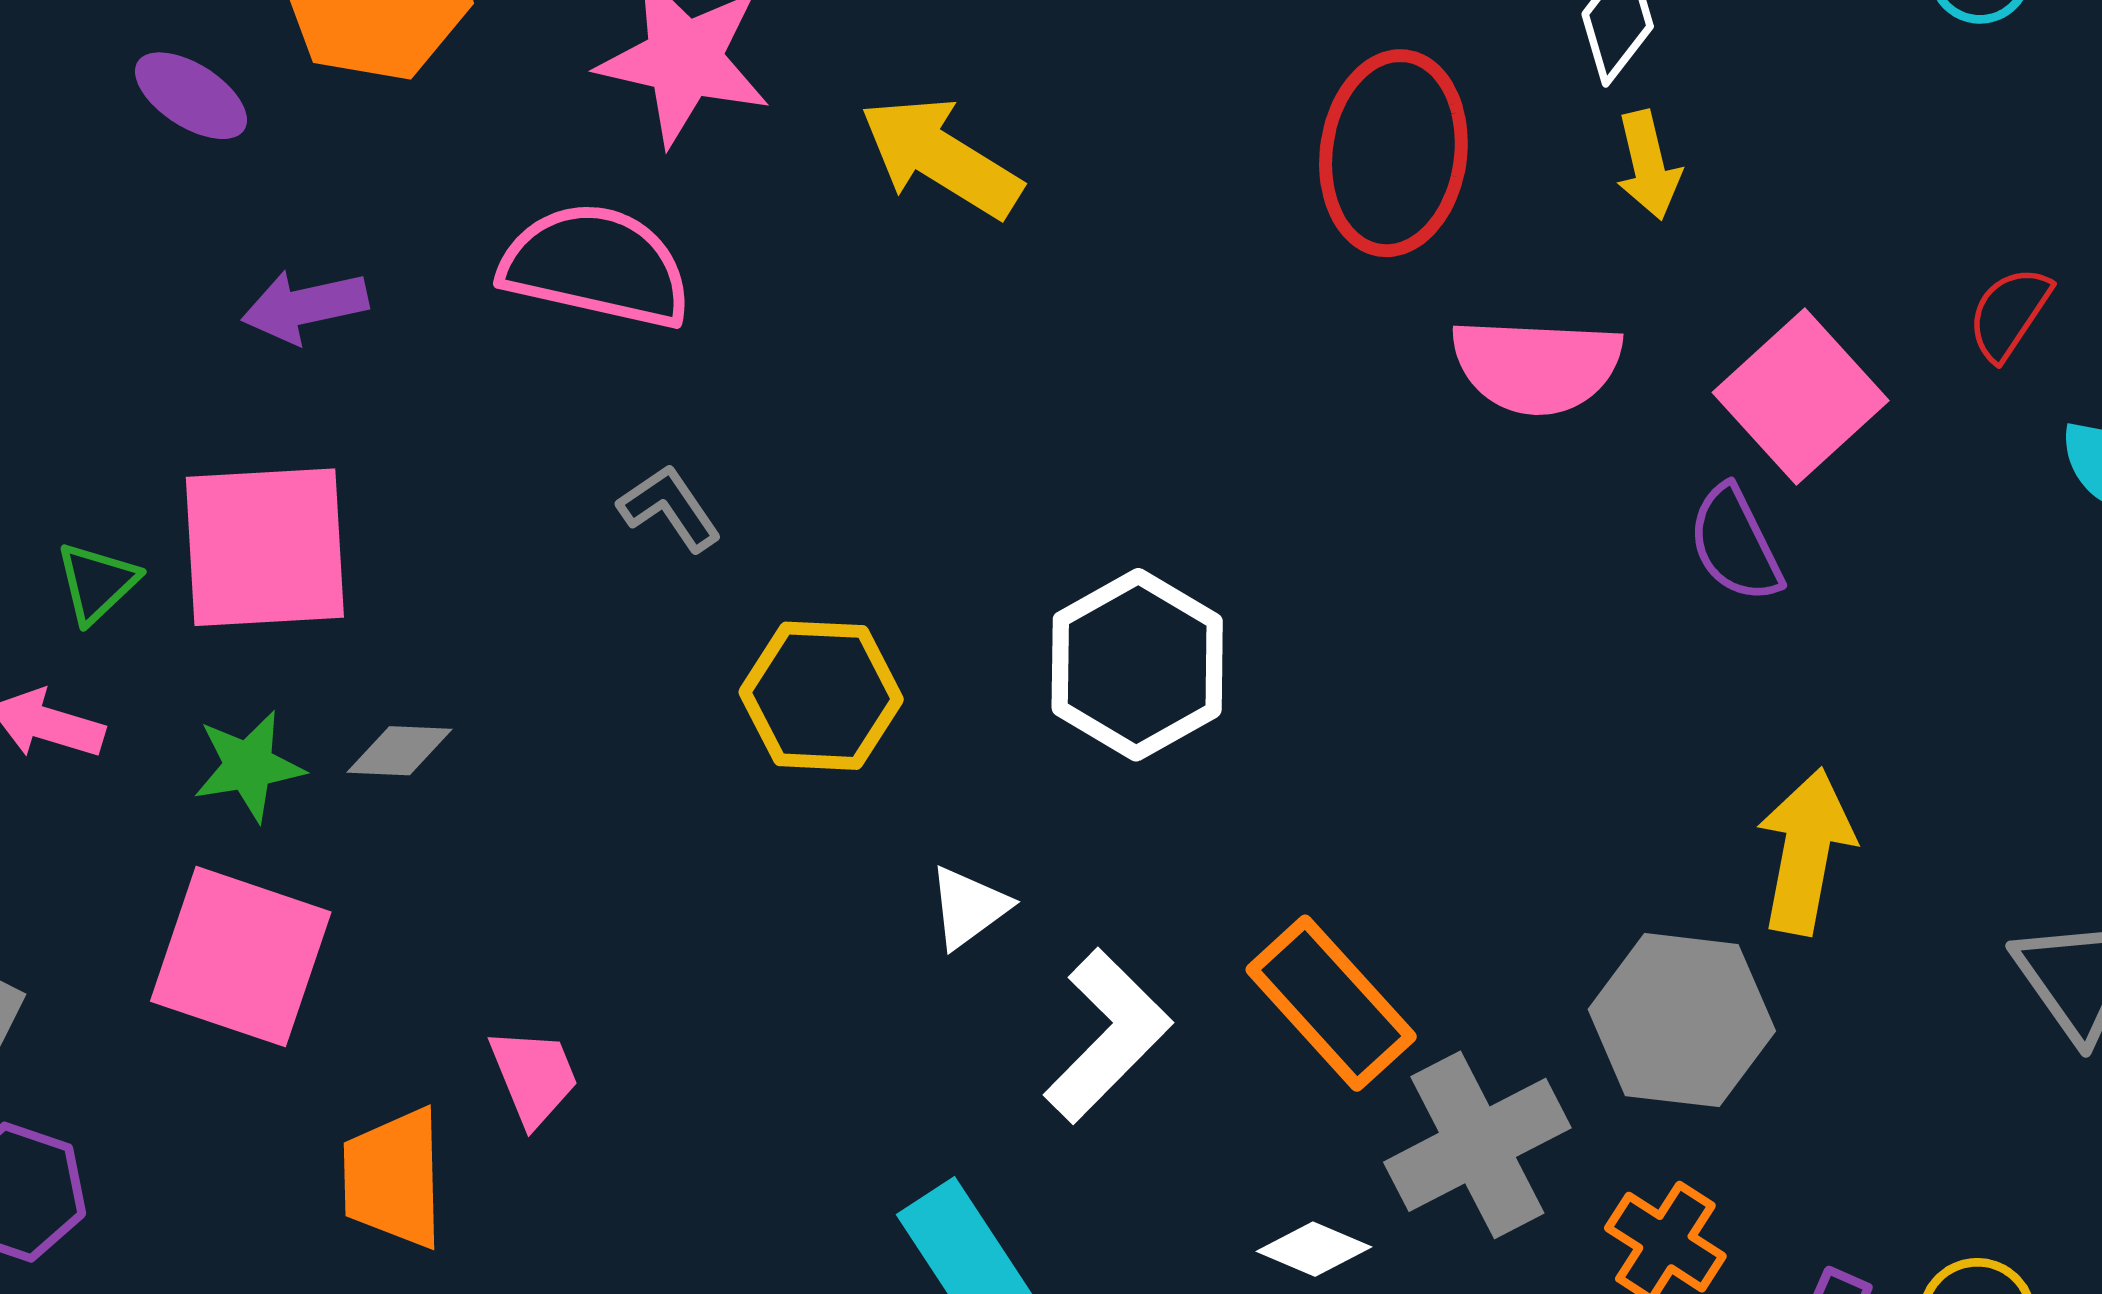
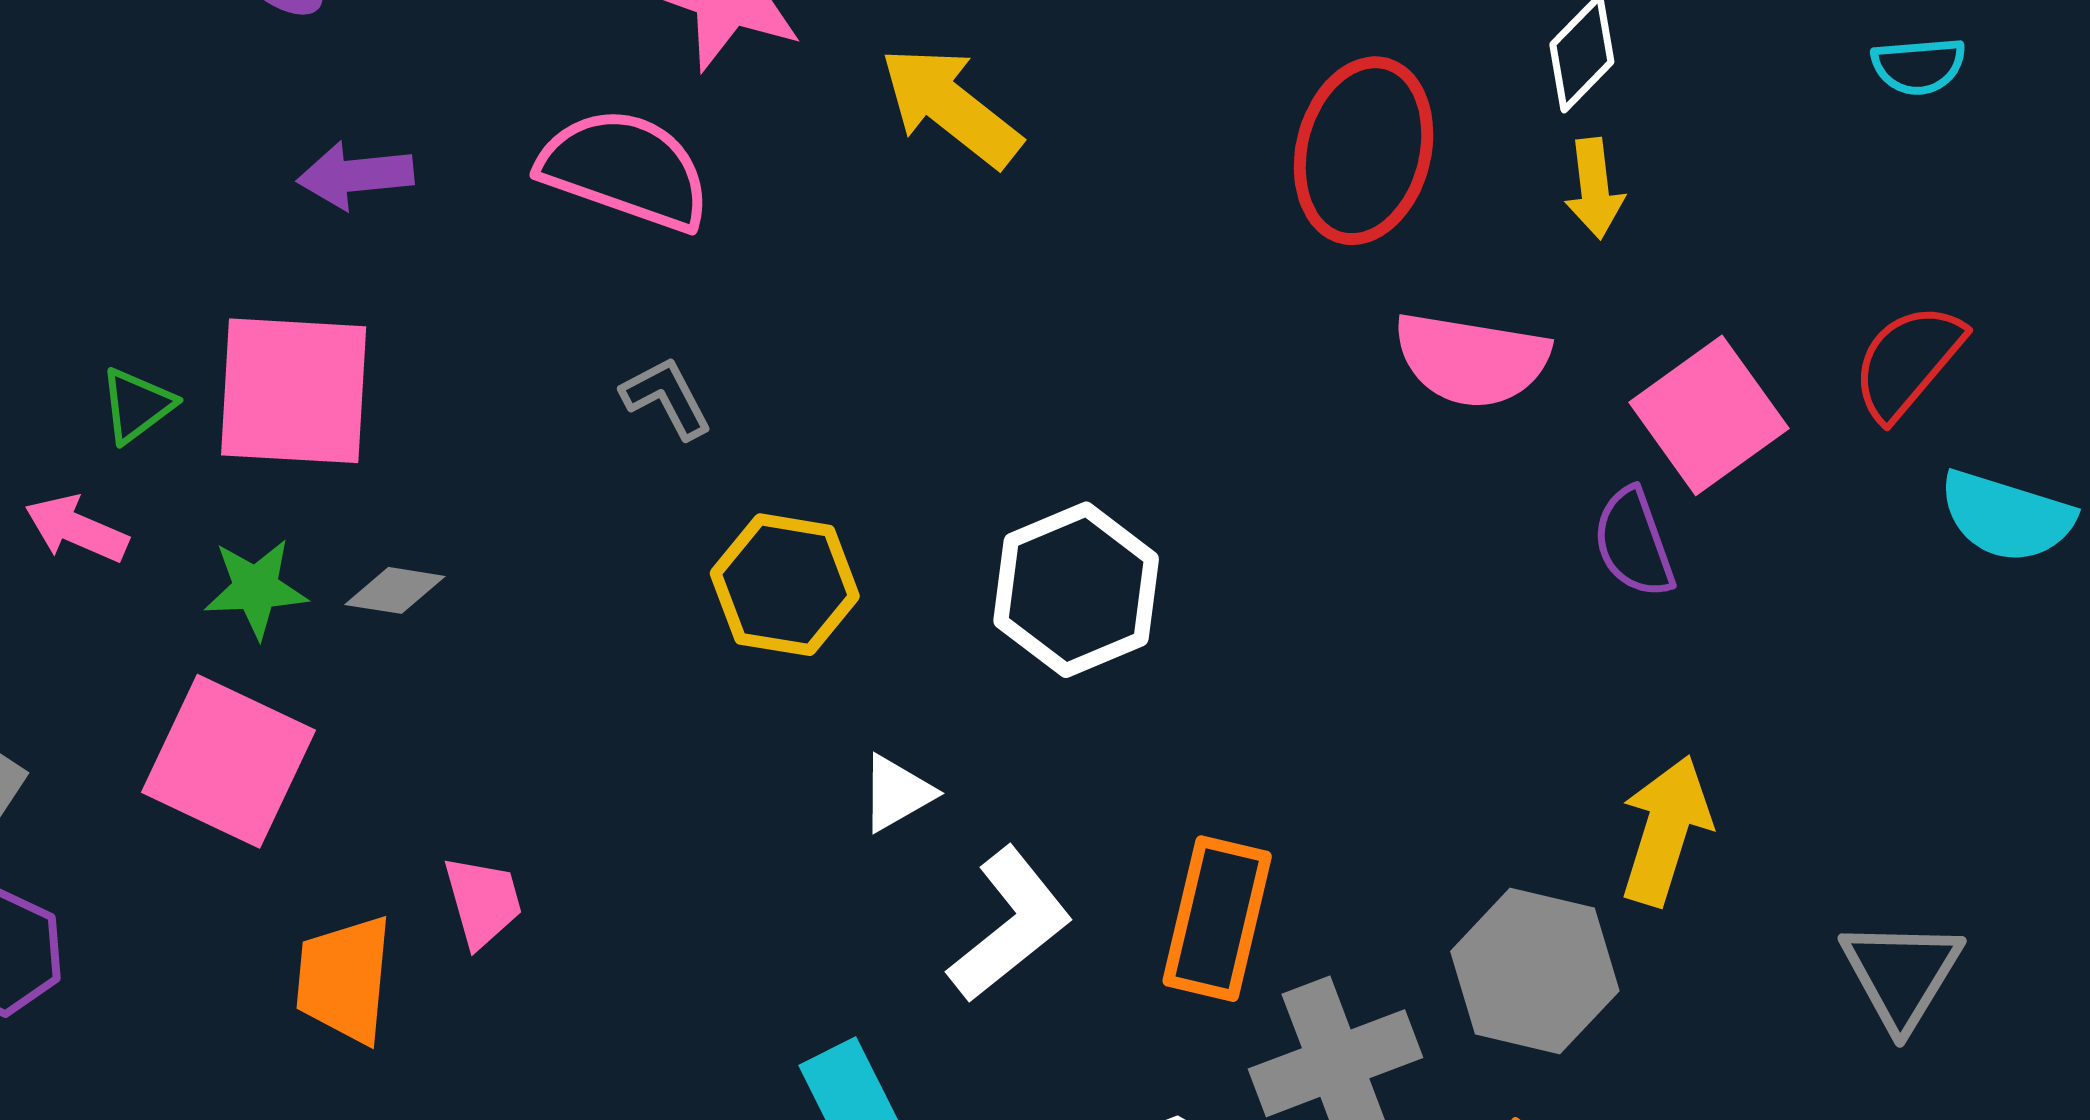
red semicircle: (2009, 313) -> (1908, 361), size x1.4
orange rectangle: (1331, 1003) -> (1217, 919), turned 49

